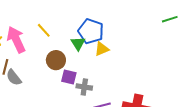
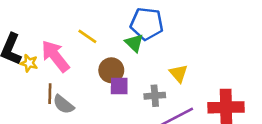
yellow triangle: (102, 49) -> (179, 73), moved, turned -35
purple square: (69, 77) -> (119, 86), moved

